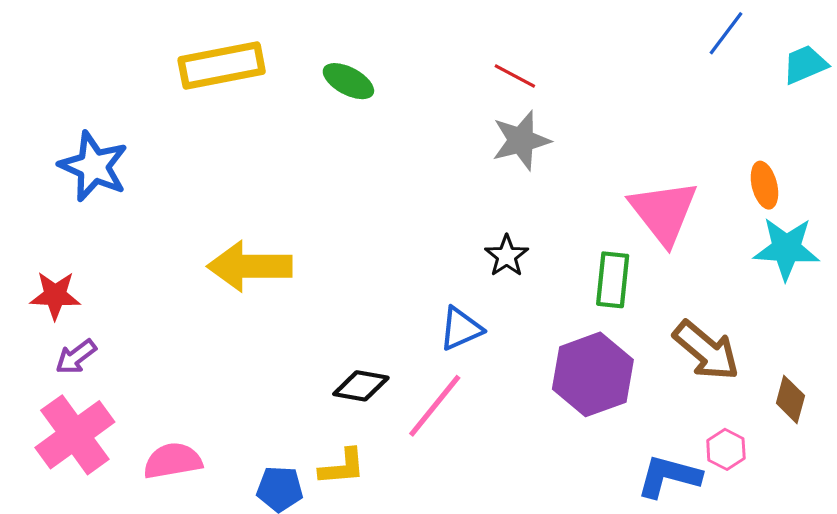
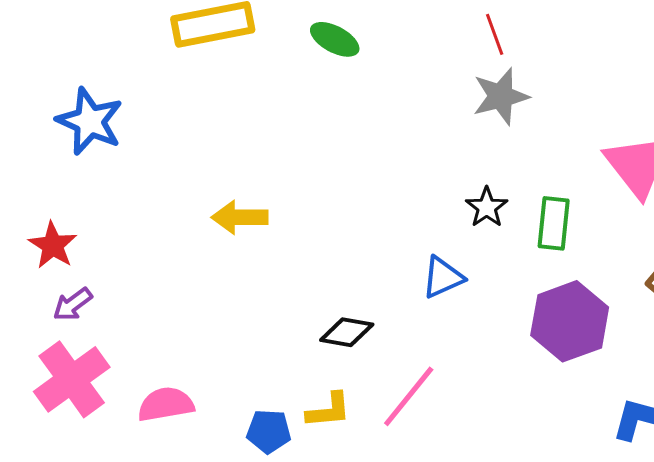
red line: (515, 76) -> (495, 34), turned 42
yellow arrow: (250, 266) -> (240, 217), size x0.7
green rectangle: (613, 280) -> (554, 223), moved
red star: (55, 295) -> (53, 245), turned 30
pink line: (435, 406) -> (409, 396), moved

